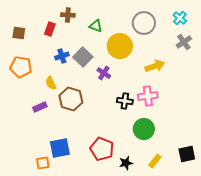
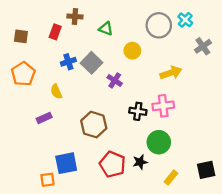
cyan cross: (180, 18) -> (185, 20), moved
yellow circle: (120, 46) -> (132, 51), size x0.6
orange pentagon: (21, 67) -> (23, 74), turned 30
brown hexagon: (71, 99) -> (94, 125), moved
black star: (126, 163) -> (140, 162), moved

